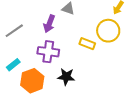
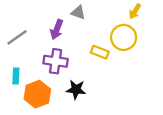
cyan rectangle: (13, 65) -> (16, 76), turned -48

